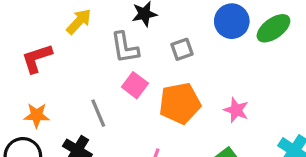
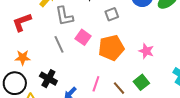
gray L-shape: (125, 48) -> (64, 16), moved
gray line: (98, 113) -> (59, 44), moved

